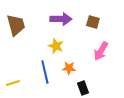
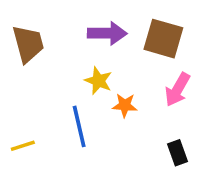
brown square: (93, 22) -> (163, 39), size x1.6
orange star: (69, 68) -> (125, 105), moved
black rectangle: (83, 88) -> (177, 153), moved

